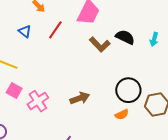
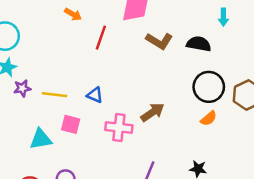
blue triangle: (25, 31) -> (95, 95), moved
black semicircle: (125, 37) -> (199, 44), moved
pink cross: (38, 101) -> (119, 128), moved, turned -35

